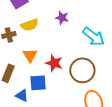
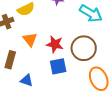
blue square: (38, 83) -> (58, 66), moved

